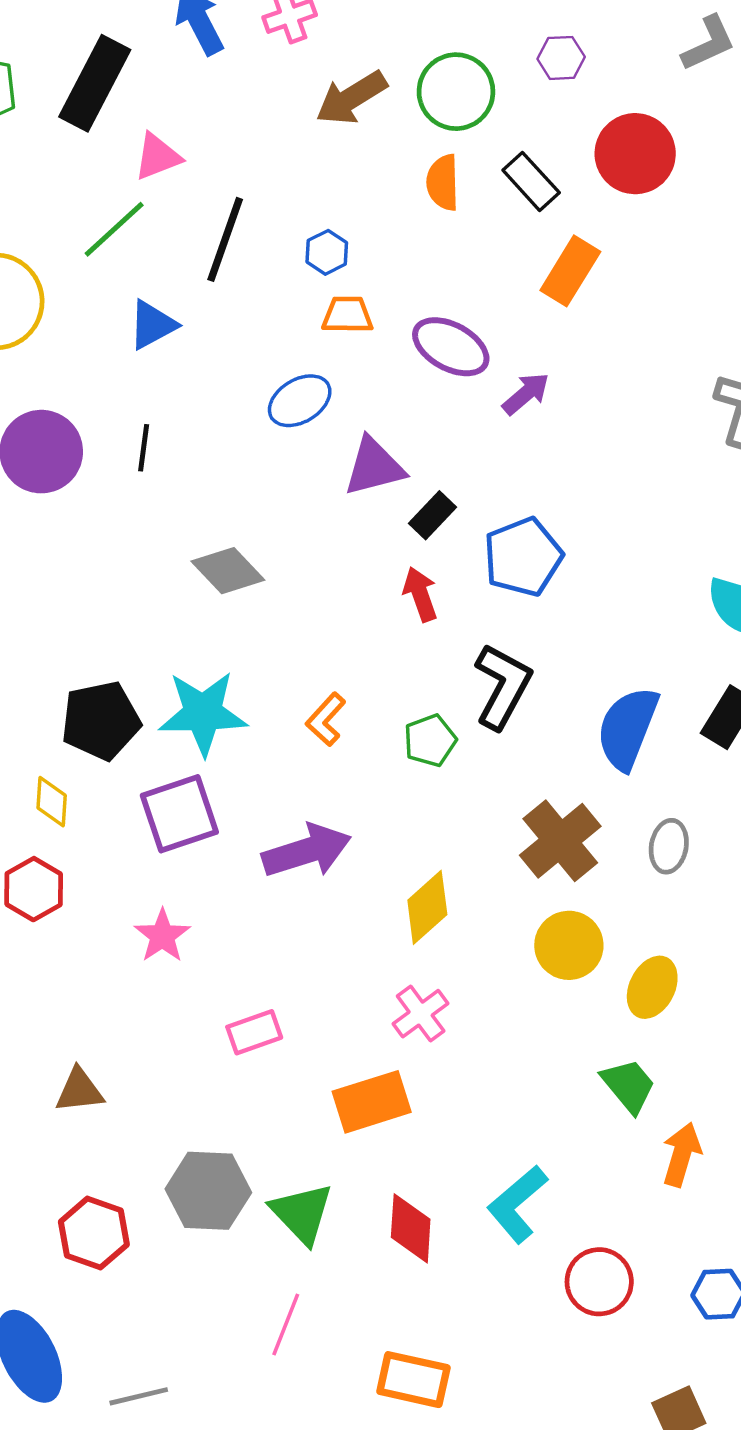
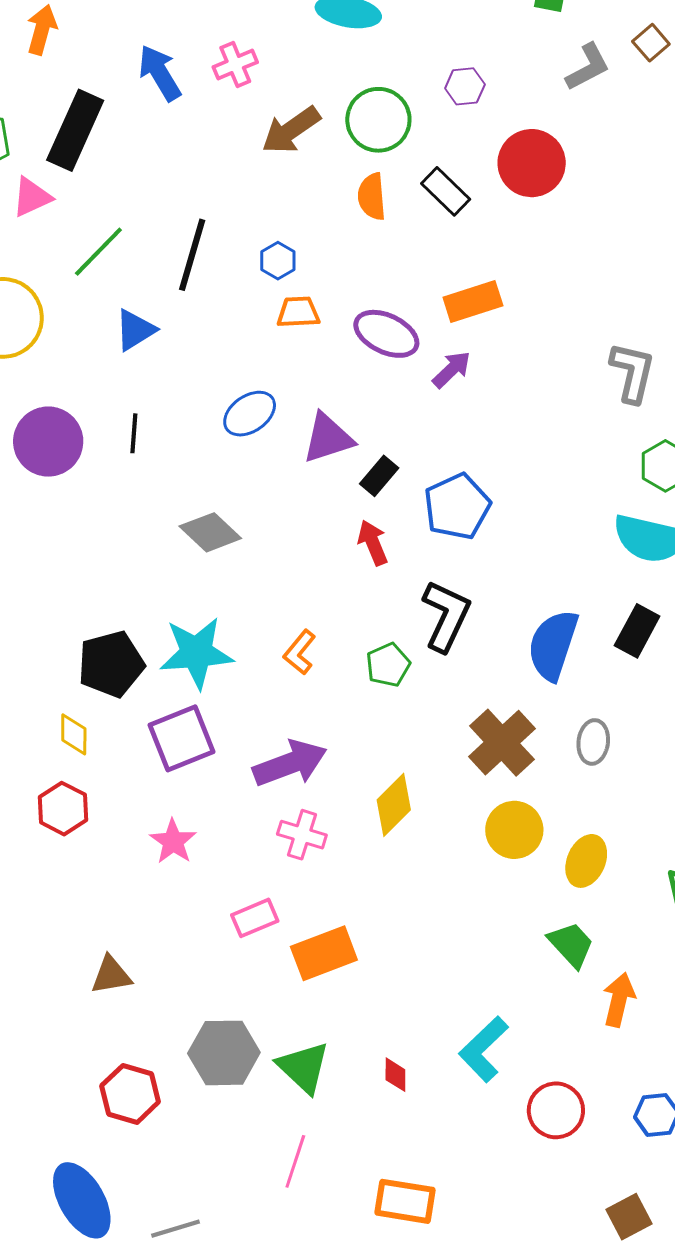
pink triangle: (157, 157) -> (32, 197), moved
orange rectangle: (570, 271) -> (473, 301), moved, turned 44
blue ellipse: (300, 401) -> (250, 414), moved
pink cross: (421, 1014) -> (302, 835), moved, turned -33
orange rectangle: (372, 1102) -> (324, 953), moved
red diamond: (411, 1228) -> (395, 1075), size x0.6

